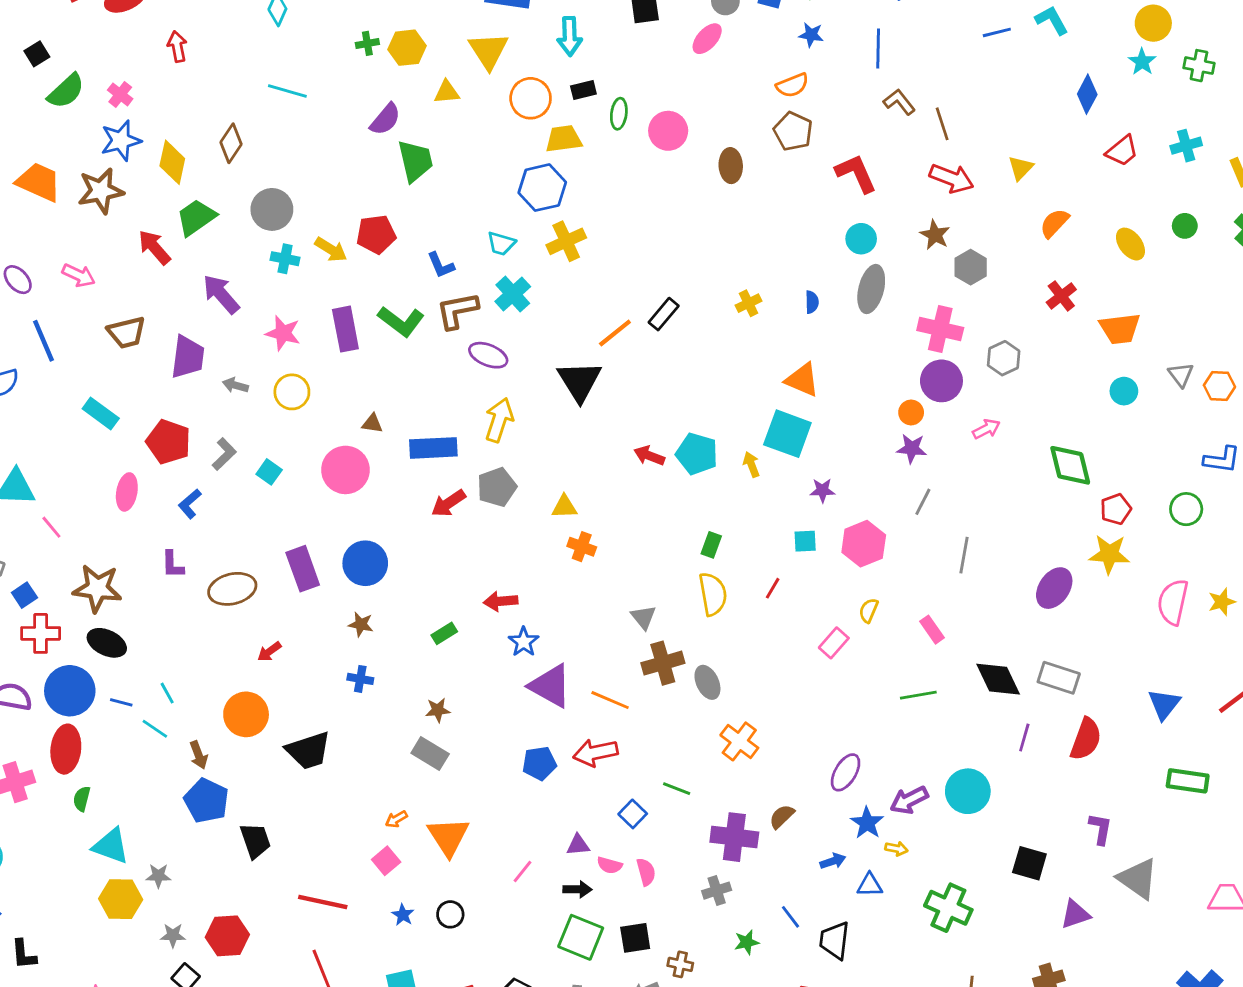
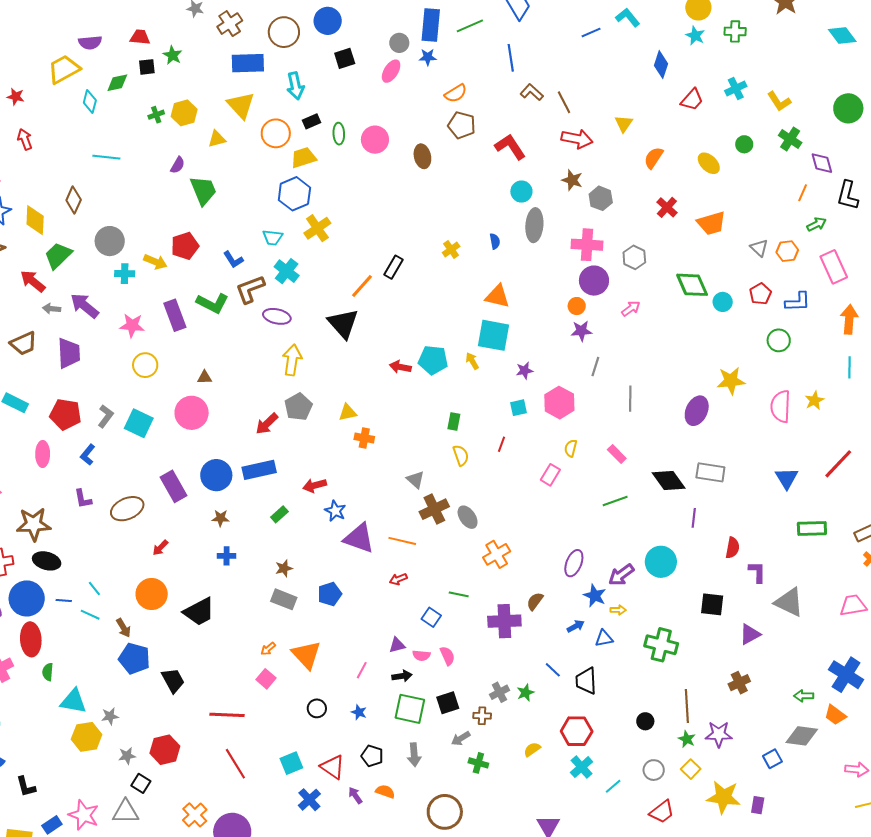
blue star: (811, 35) -> (428, 57), moved
purple semicircle: (385, 119) -> (178, 165), size x0.7
gray arrow: (235, 385) -> (52, 309), moved
cyan circle: (1124, 391) -> (723, 302), moved
blue rectangle: (433, 448) -> (259, 470), moved
green diamond: (1070, 465) -> (692, 285), moved
cyan square: (269, 472) -> (139, 423), size x1.6
red pentagon: (1116, 509) -> (760, 294), moved
yellow semicircle: (713, 594) -> (461, 455), size x0.7
red semicircle: (1086, 739) -> (733, 548), moved, size x0.7
orange cross: (739, 741) -> (497, 554), turned 32
red arrow: (595, 753) -> (398, 579), size x0.6
blue pentagon: (539, 763) -> (330, 594), moved
gray cross: (717, 891) -> (499, 692), moved
blue star: (403, 915) -> (359, 712), moved

